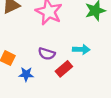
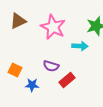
cyan arrow: (81, 49) -> (80, 46), moved

